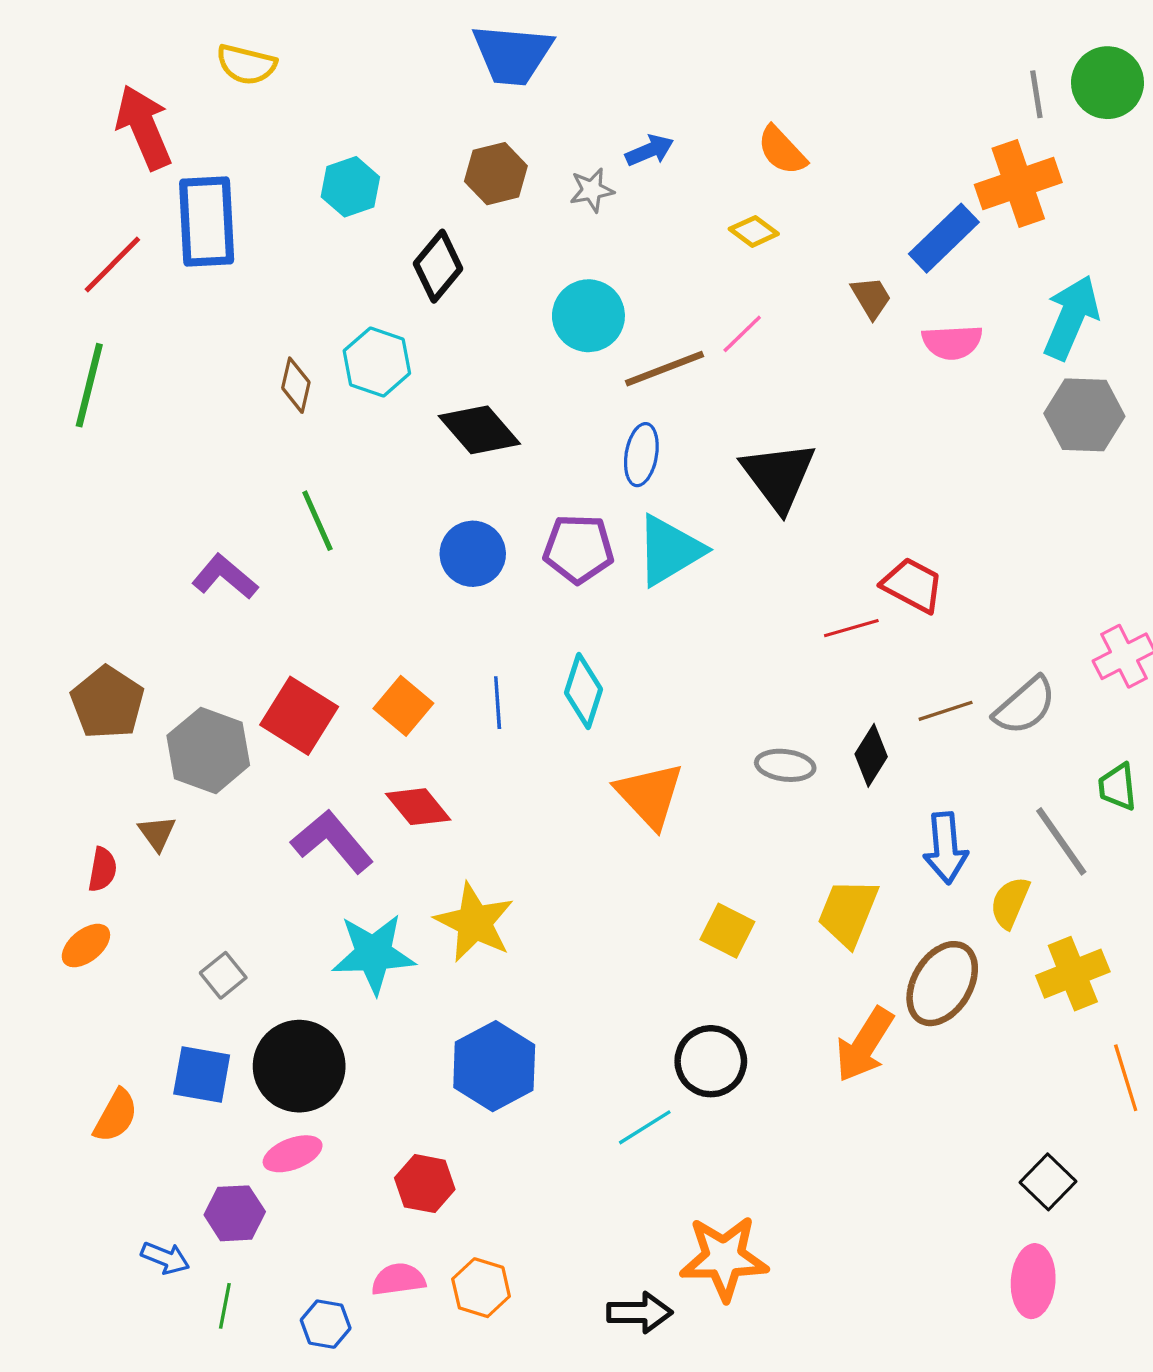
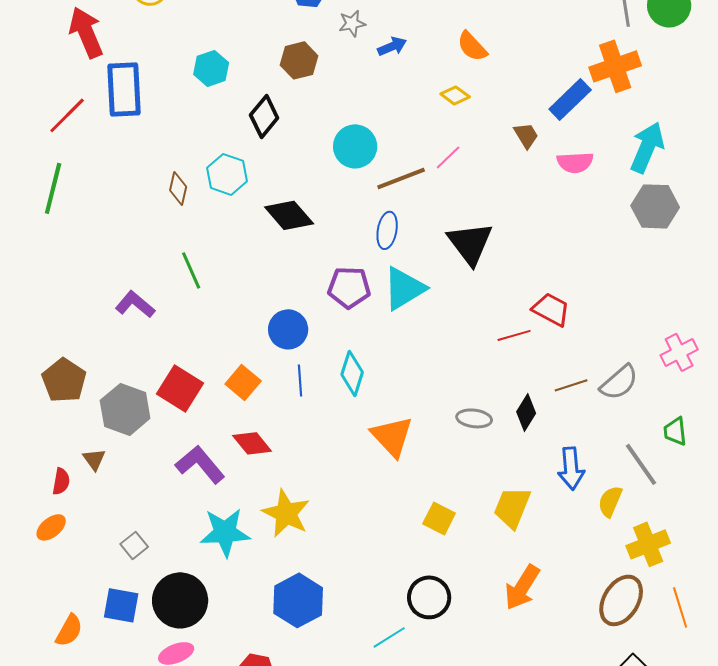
gray star: (592, 190) -> (352, 23), moved
blue circle: (473, 554) -> (288, 329), moved
brown ellipse: (942, 984) -> (621, 600), moved

